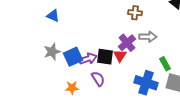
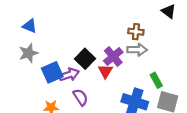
brown cross: (135, 13) -> (136, 32), moved
gray star: (52, 52) -> (28, 53), moved
black square: (105, 57) -> (85, 59), moved, turned 36

